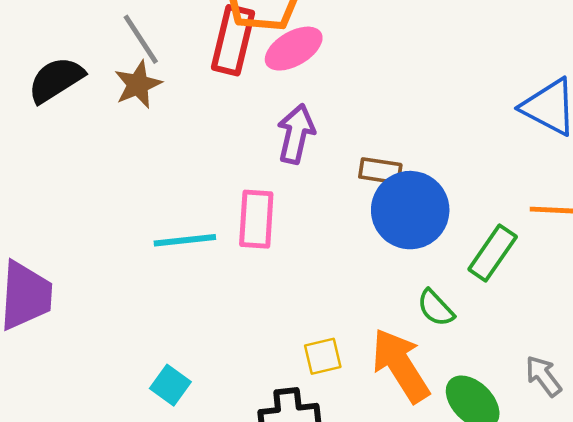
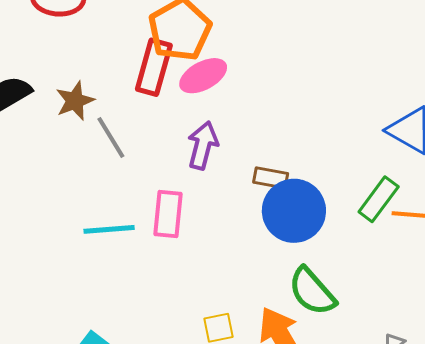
gray line: (141, 39) -> (111, 138), moved
green rectangle: (493, 253) -> (379, 199), moved
green semicircle: (436, 308) -> (312, 291), size x1.6

